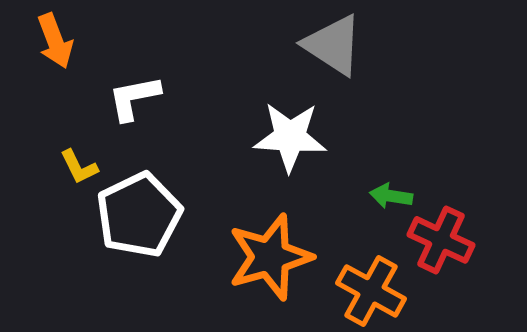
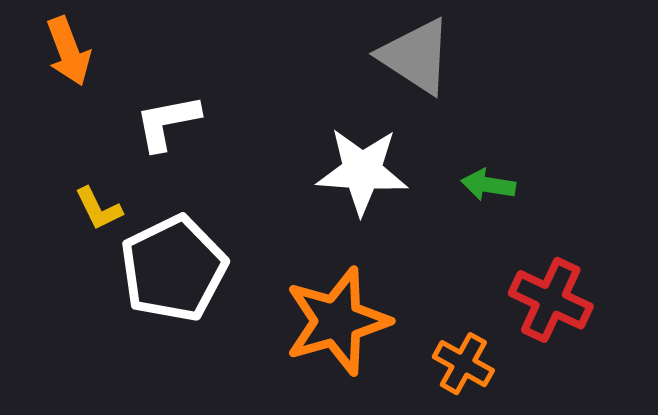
green arrow: (391, 196) -> (488, 185), moved
orange cross: (371, 291) -> (463, 364), size x0.7

